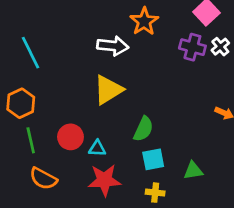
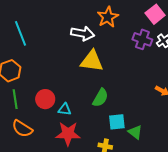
yellow triangle: (108, 90) -> (92, 61), moved, turned 35
cyan square: (153, 159) -> (117, 122), moved
green triangle: (193, 171) -> (135, 132), turned 42

